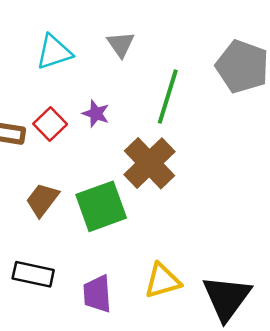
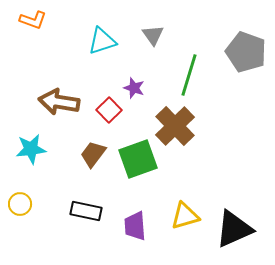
red square: (50, 124) -> (109, 110), moved
black triangle: (227, 298) -> (234, 229), turned 30

